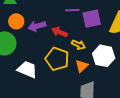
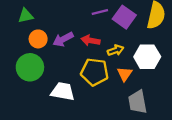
purple square: (92, 19) -> (124, 17), turned -30
yellow arrow: (78, 45) -> (116, 50), turned -32

